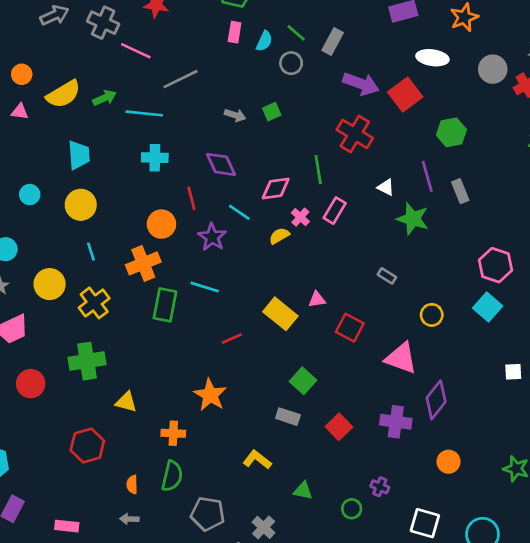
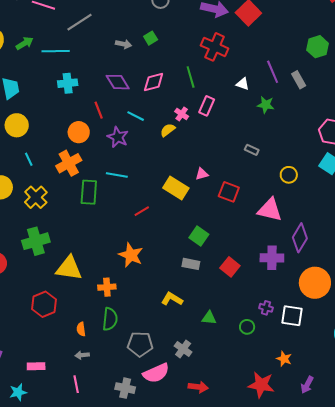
green hexagon: (451, 132) -> (318, 47), moved
pink diamond: (276, 189) -> (154, 82), moved
green star: (413, 219) -> (266, 105), size x0.7
yellow triangle: (126, 402) -> (69, 268), size x1.6
orange circle: (449, 462) -> (315, 283), size x1.8
white square: (425, 523) -> (292, 316), moved

